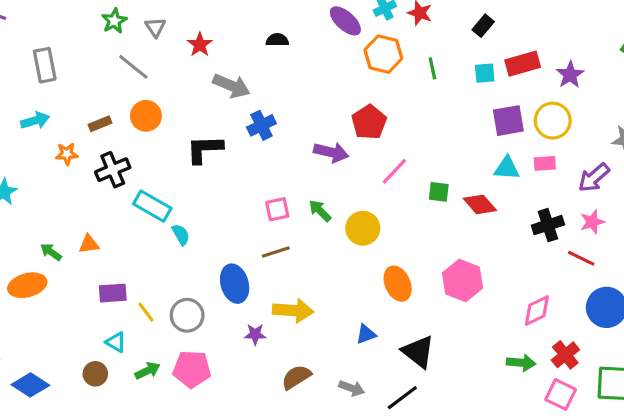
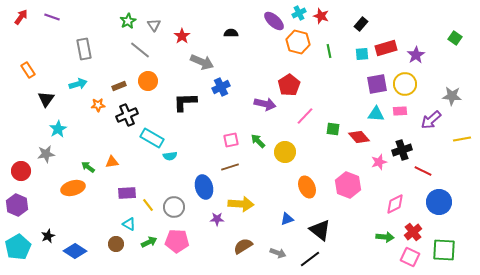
pink star: (592, 222) -> (379, 162), moved
cyan semicircle: (181, 235) -> (170, 156), turned 112

